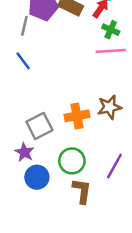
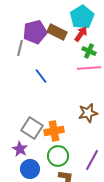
blue line: (23, 61) -> (41, 76), moved
orange cross: (77, 116) -> (54, 131), moved
gray square: (39, 126) -> (32, 128), turned -30

